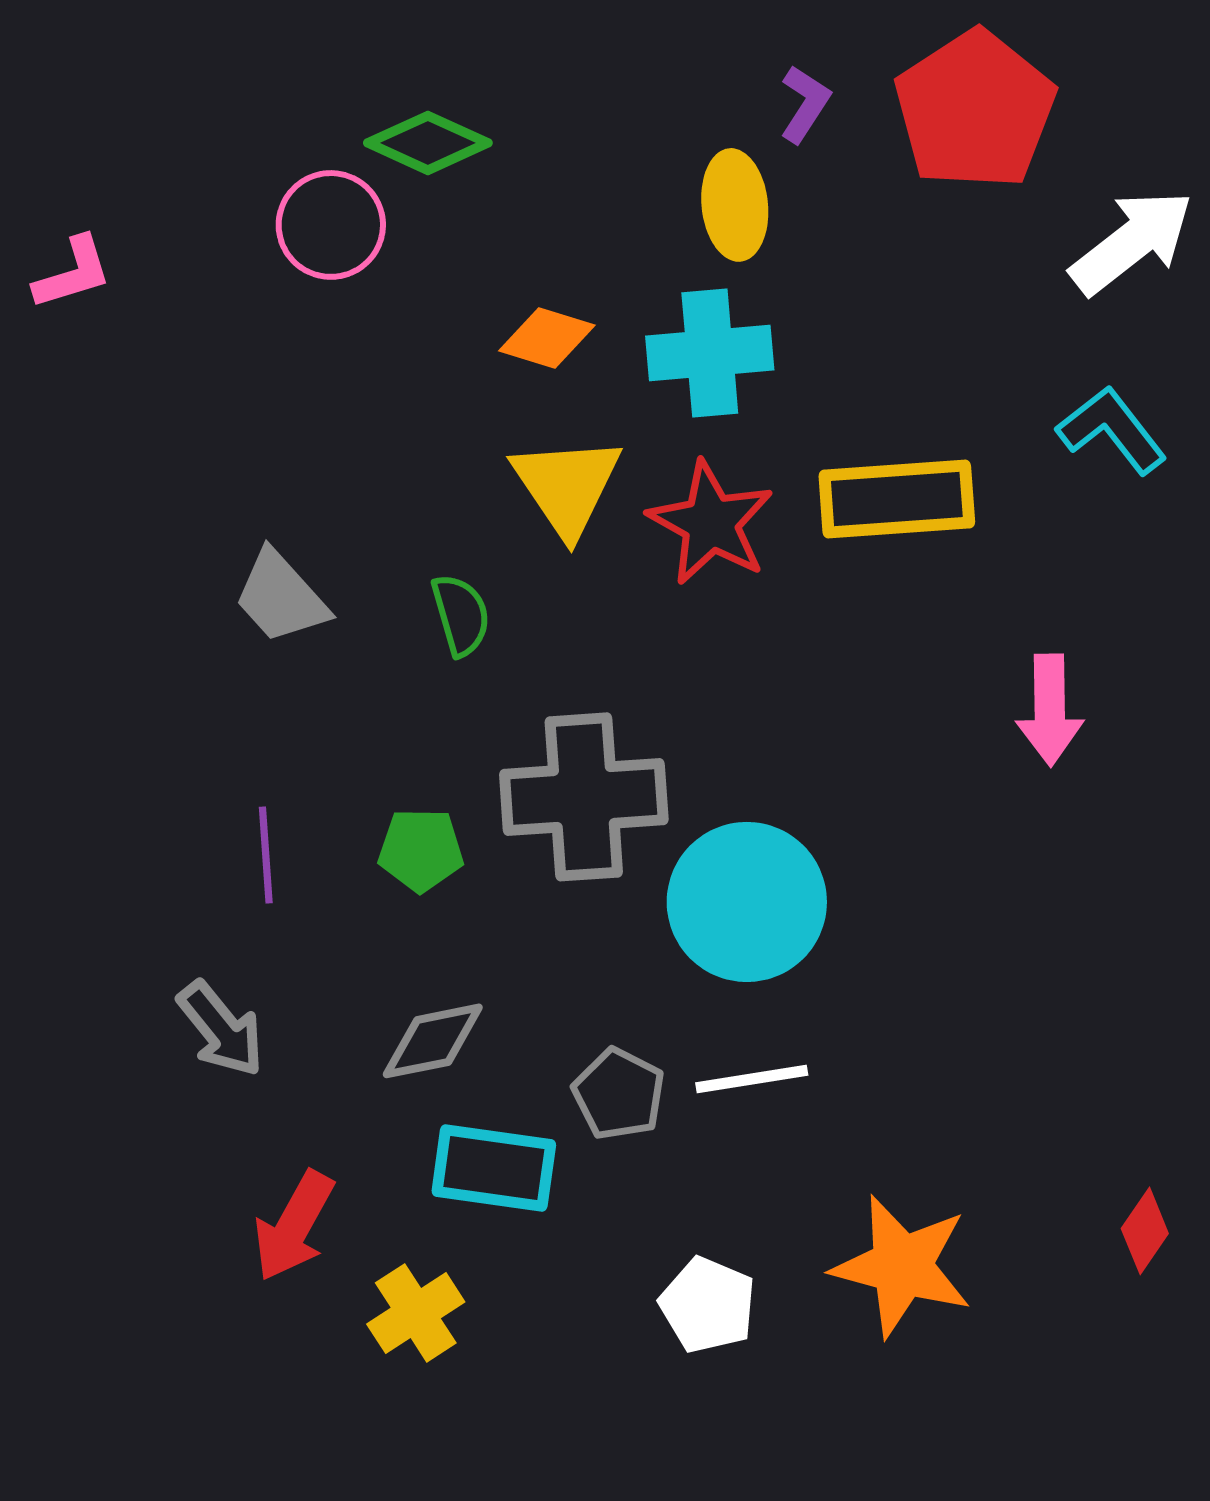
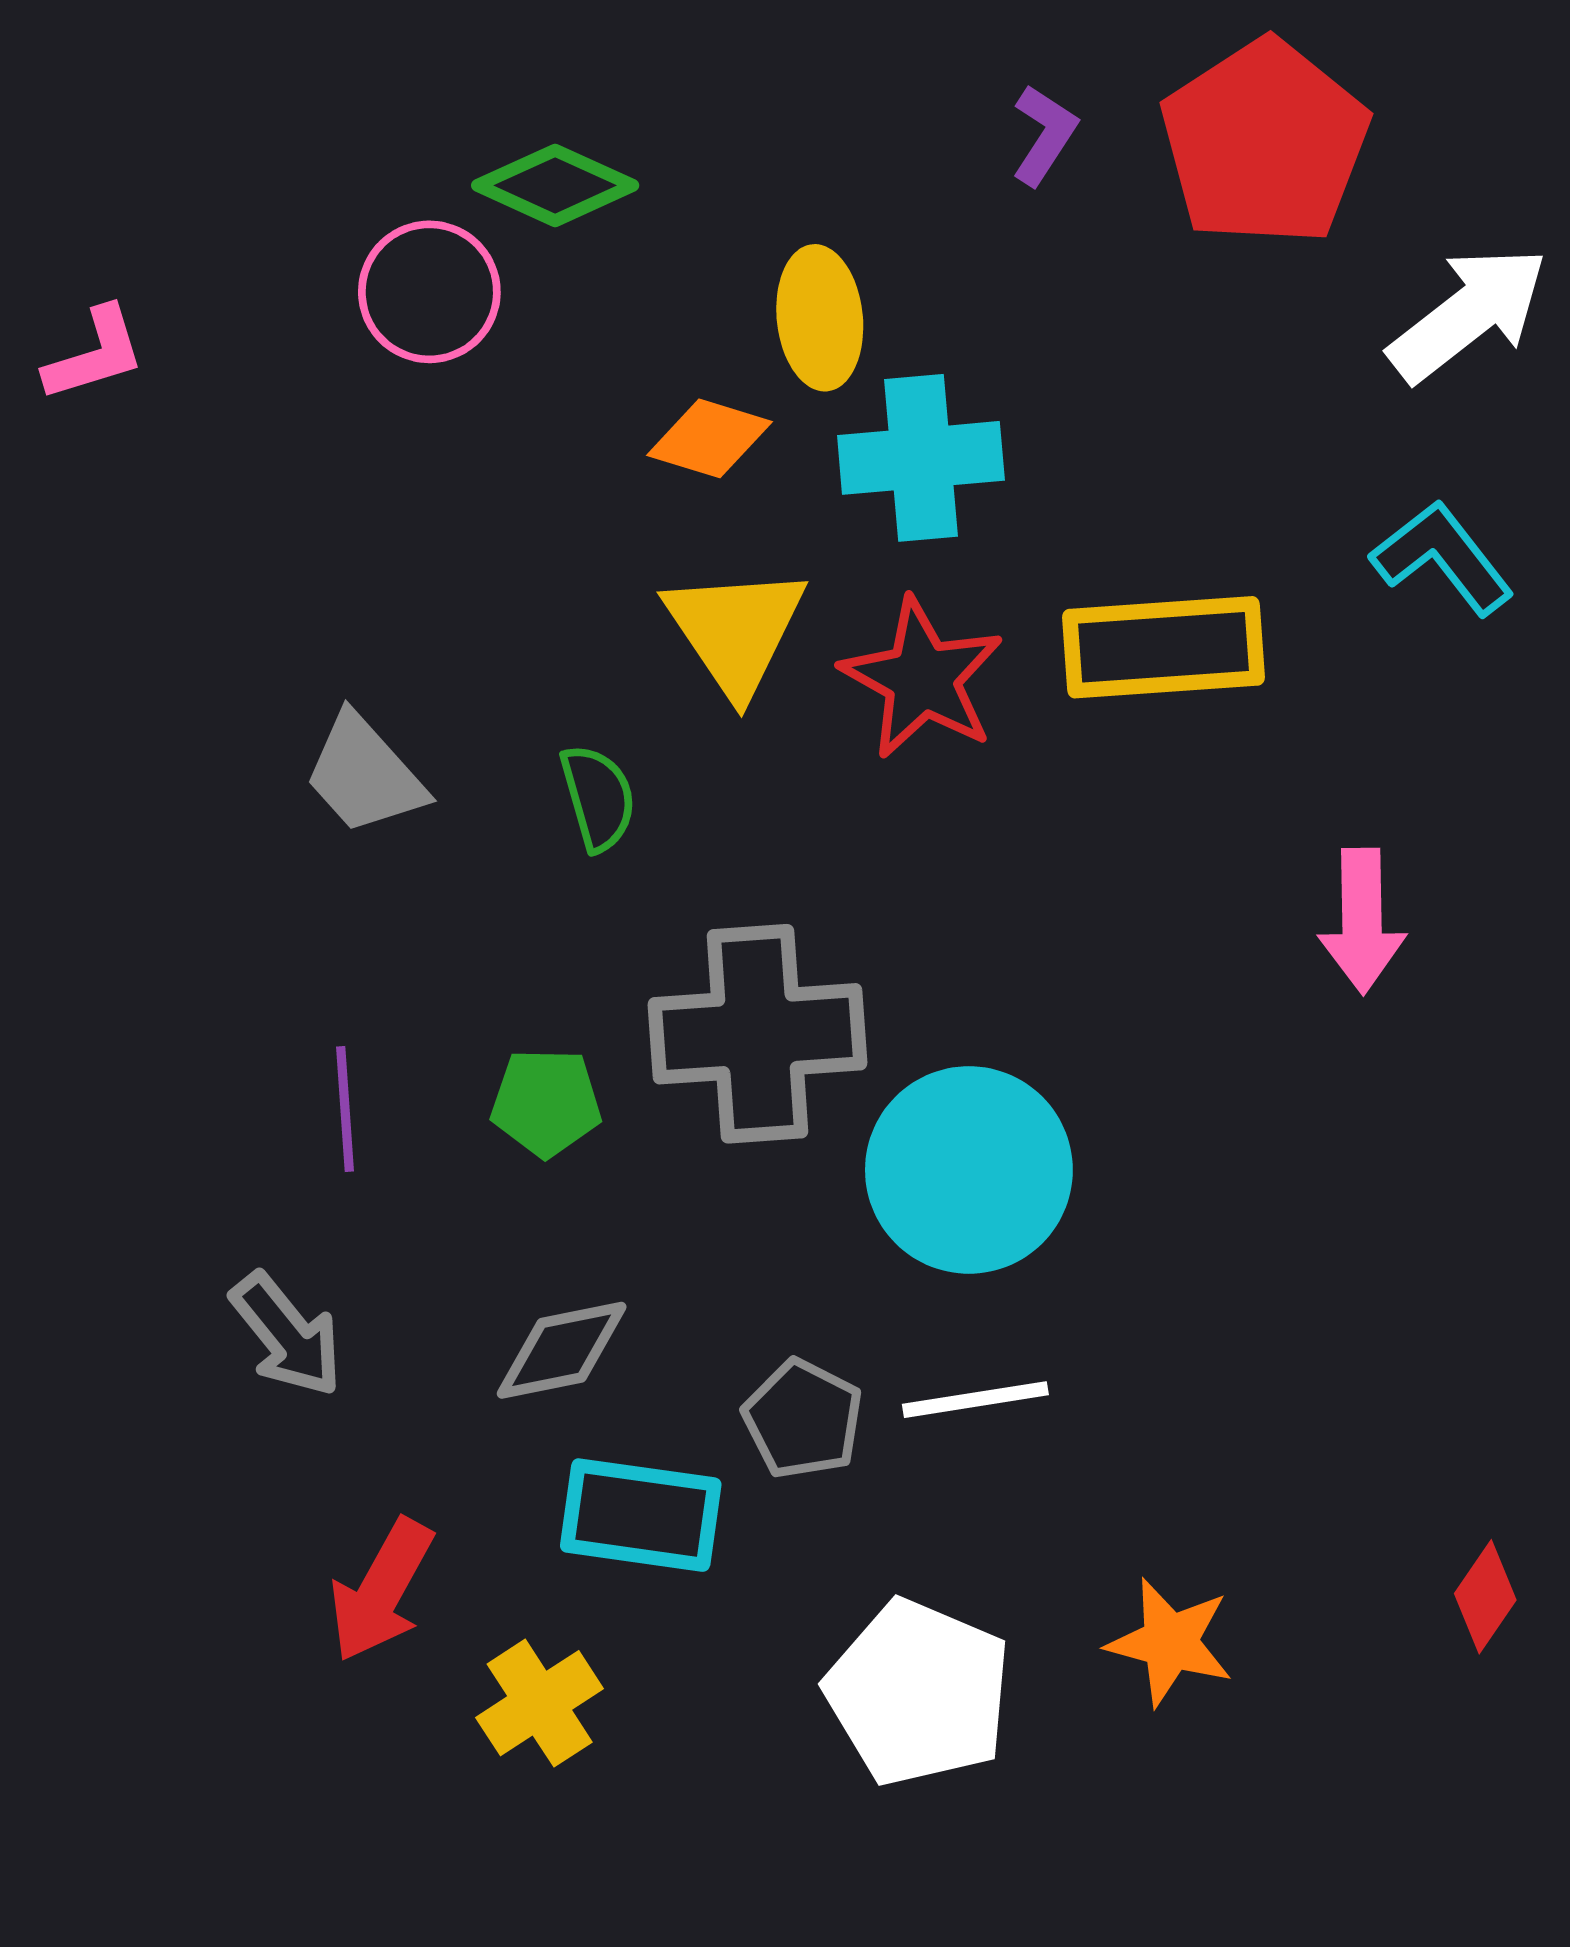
yellow ellipse: (735, 205) -> (820, 318), moved
orange star: (902, 1266) -> (1170, 1642), size x0.7
white pentagon: (708, 1305) -> (918, 1693), size x1.5

